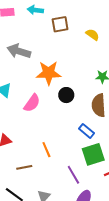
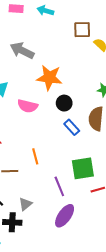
brown square: (60, 24) -> (82, 30), moved
pink semicircle: (32, 103) -> (28, 106), turned 60
blue rectangle: (87, 131) -> (72, 127), moved

